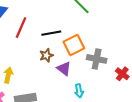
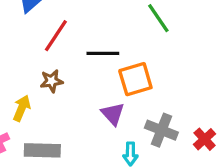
brown star: (46, 55) -> (52, 81), moved
gray cross: (97, 59) -> (161, 130), moved

